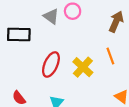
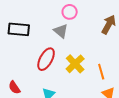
gray triangle: (51, 16) -> (61, 31), moved
orange line: (110, 56) -> (101, 72), moved

